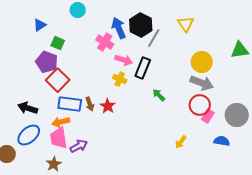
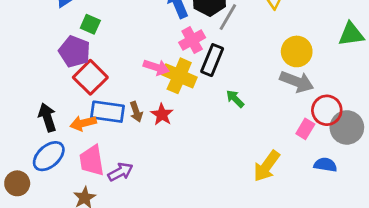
pink cross: (105, 42) -> (192, 40), moved, turned 30
pink arrow: (124, 60) -> (156, 67), moved
yellow cross: (120, 79) -> (179, 76), size x1.6
red circle: (200, 105) -> (327, 110), moved
black arrow: (28, 108) -> (47, 117), turned 54
orange arrow: (61, 122) -> (83, 123), moved
yellow arrow: (181, 142) -> (267, 166), size x1.6

